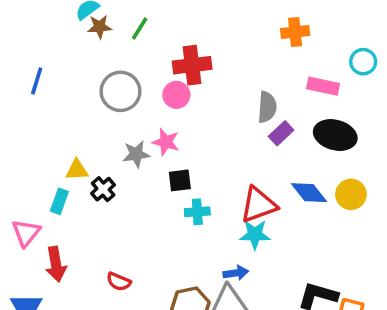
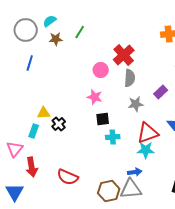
brown star: (100, 27) -> (56, 39), moved
red cross: (192, 65) -> (124, 55), moved, turned -35
blue line: (37, 81) -> (30, 63), moved
gray circle: (120, 91) -> (26, 30), moved
gray semicircle: (267, 107) -> (130, 78), moved
gray star: (136, 154) -> (136, 104), moved
red semicircle: (119, 282) -> (68, 177), size x1.5

